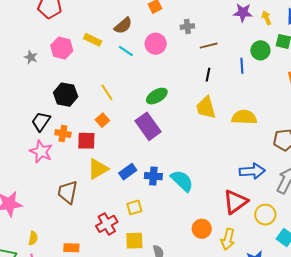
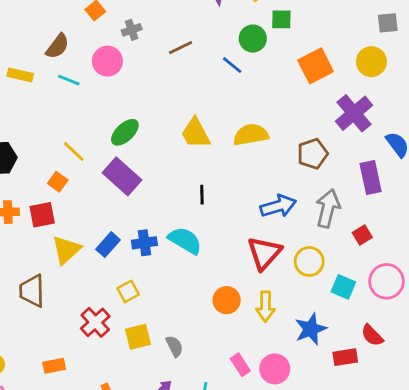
gray cross: (187, 27) -> (132, 30), moved
blue line: (242, 66) -> (232, 65), turned -35
black line: (208, 75) -> (202, 195), moved
yellow line: (107, 92) -> (74, 151), moved

